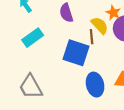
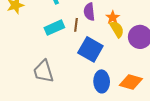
orange star: (113, 13) -> (113, 17), moved
brown line: (92, 37) -> (76, 25), moved

